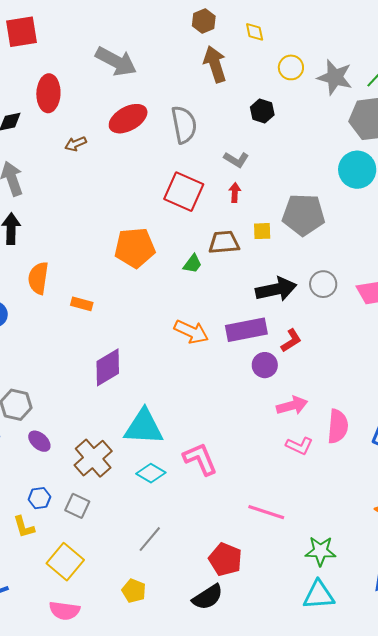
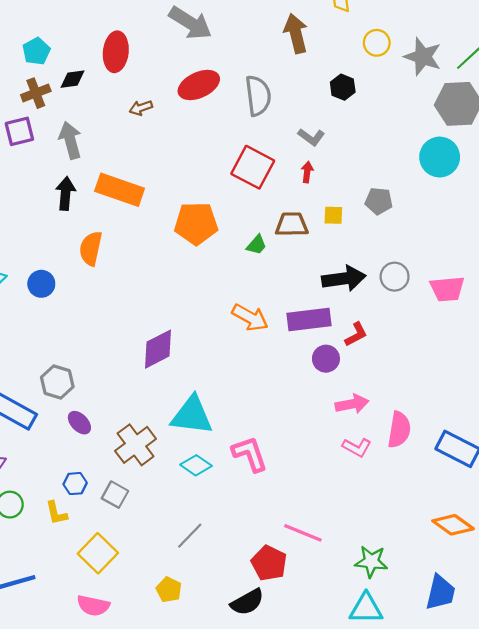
gray pentagon: (303, 215) -> (379, 201), size x0.6
orange rectangle: (82, 304) -> (120, 190), moved, size x2.0
pink line: (266, 512) -> (303, 533), moved

